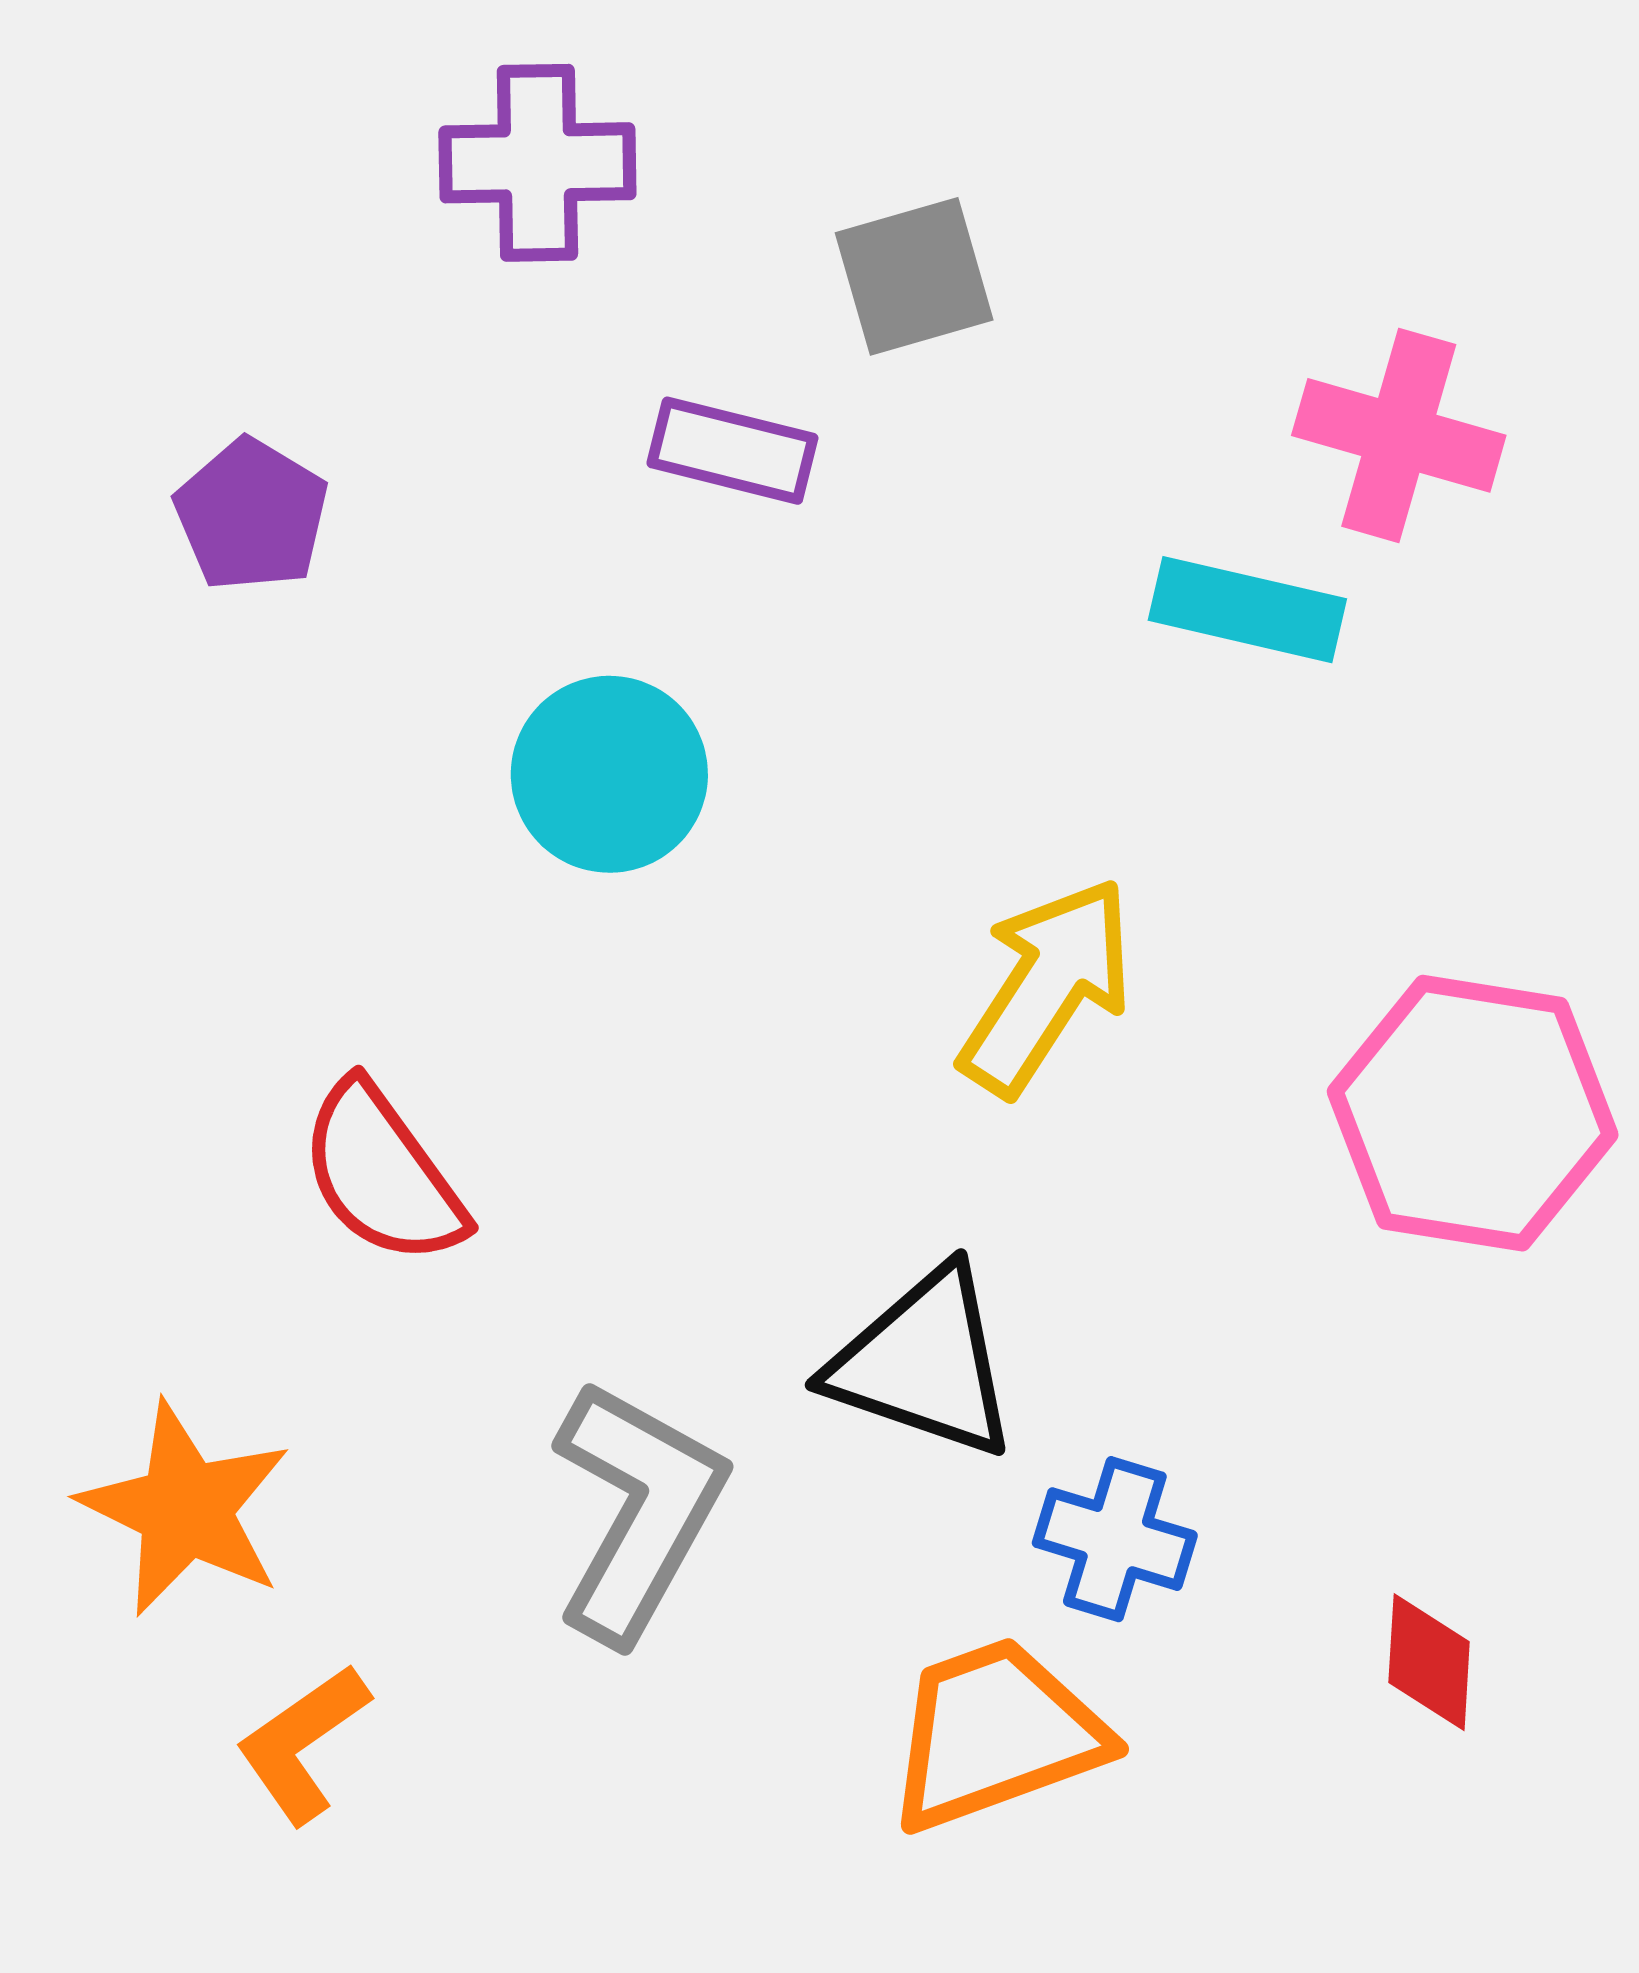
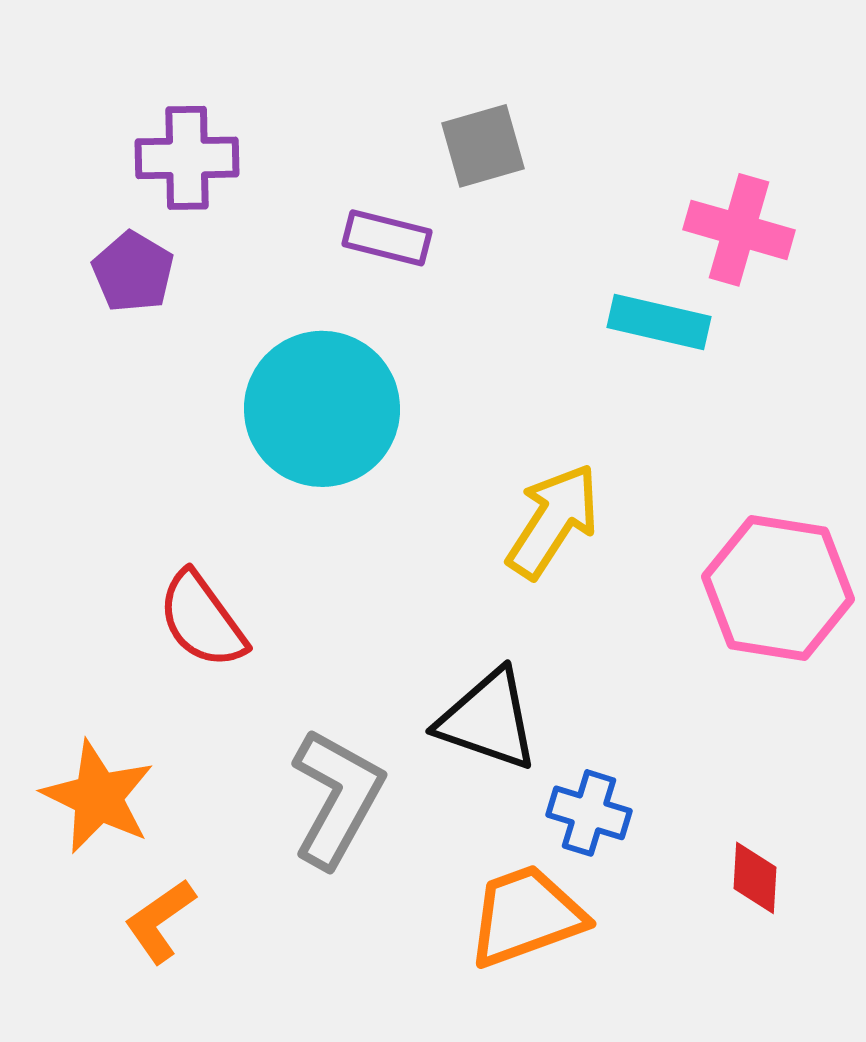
purple cross: (537, 163) -> (187, 158), moved
cyan circle: (609, 774) -> (322, 409), size x1.5

